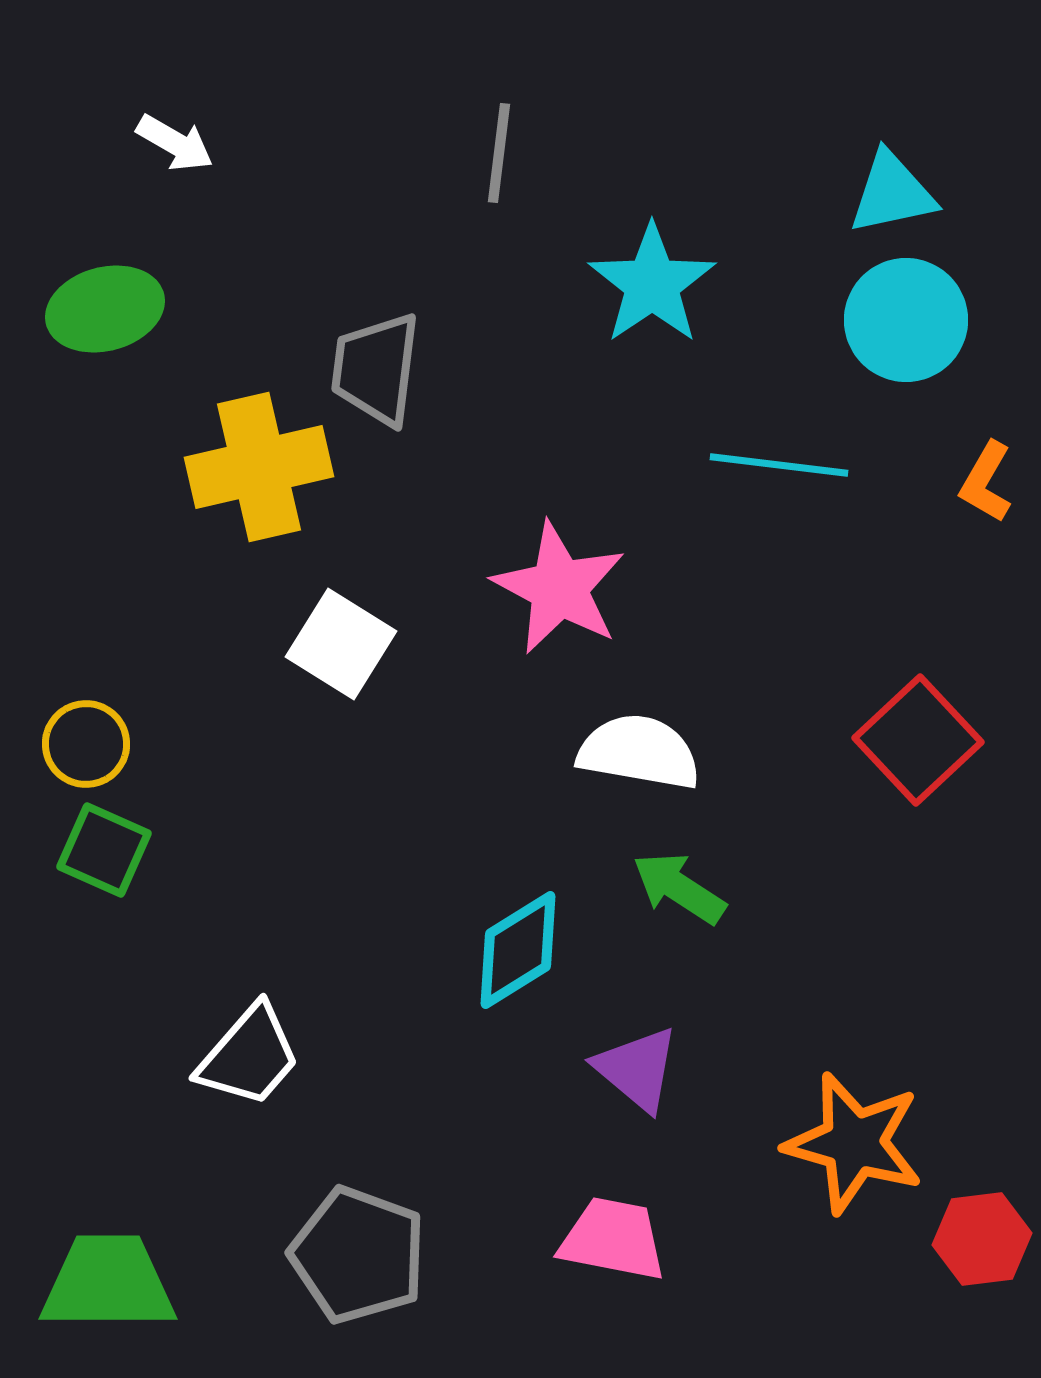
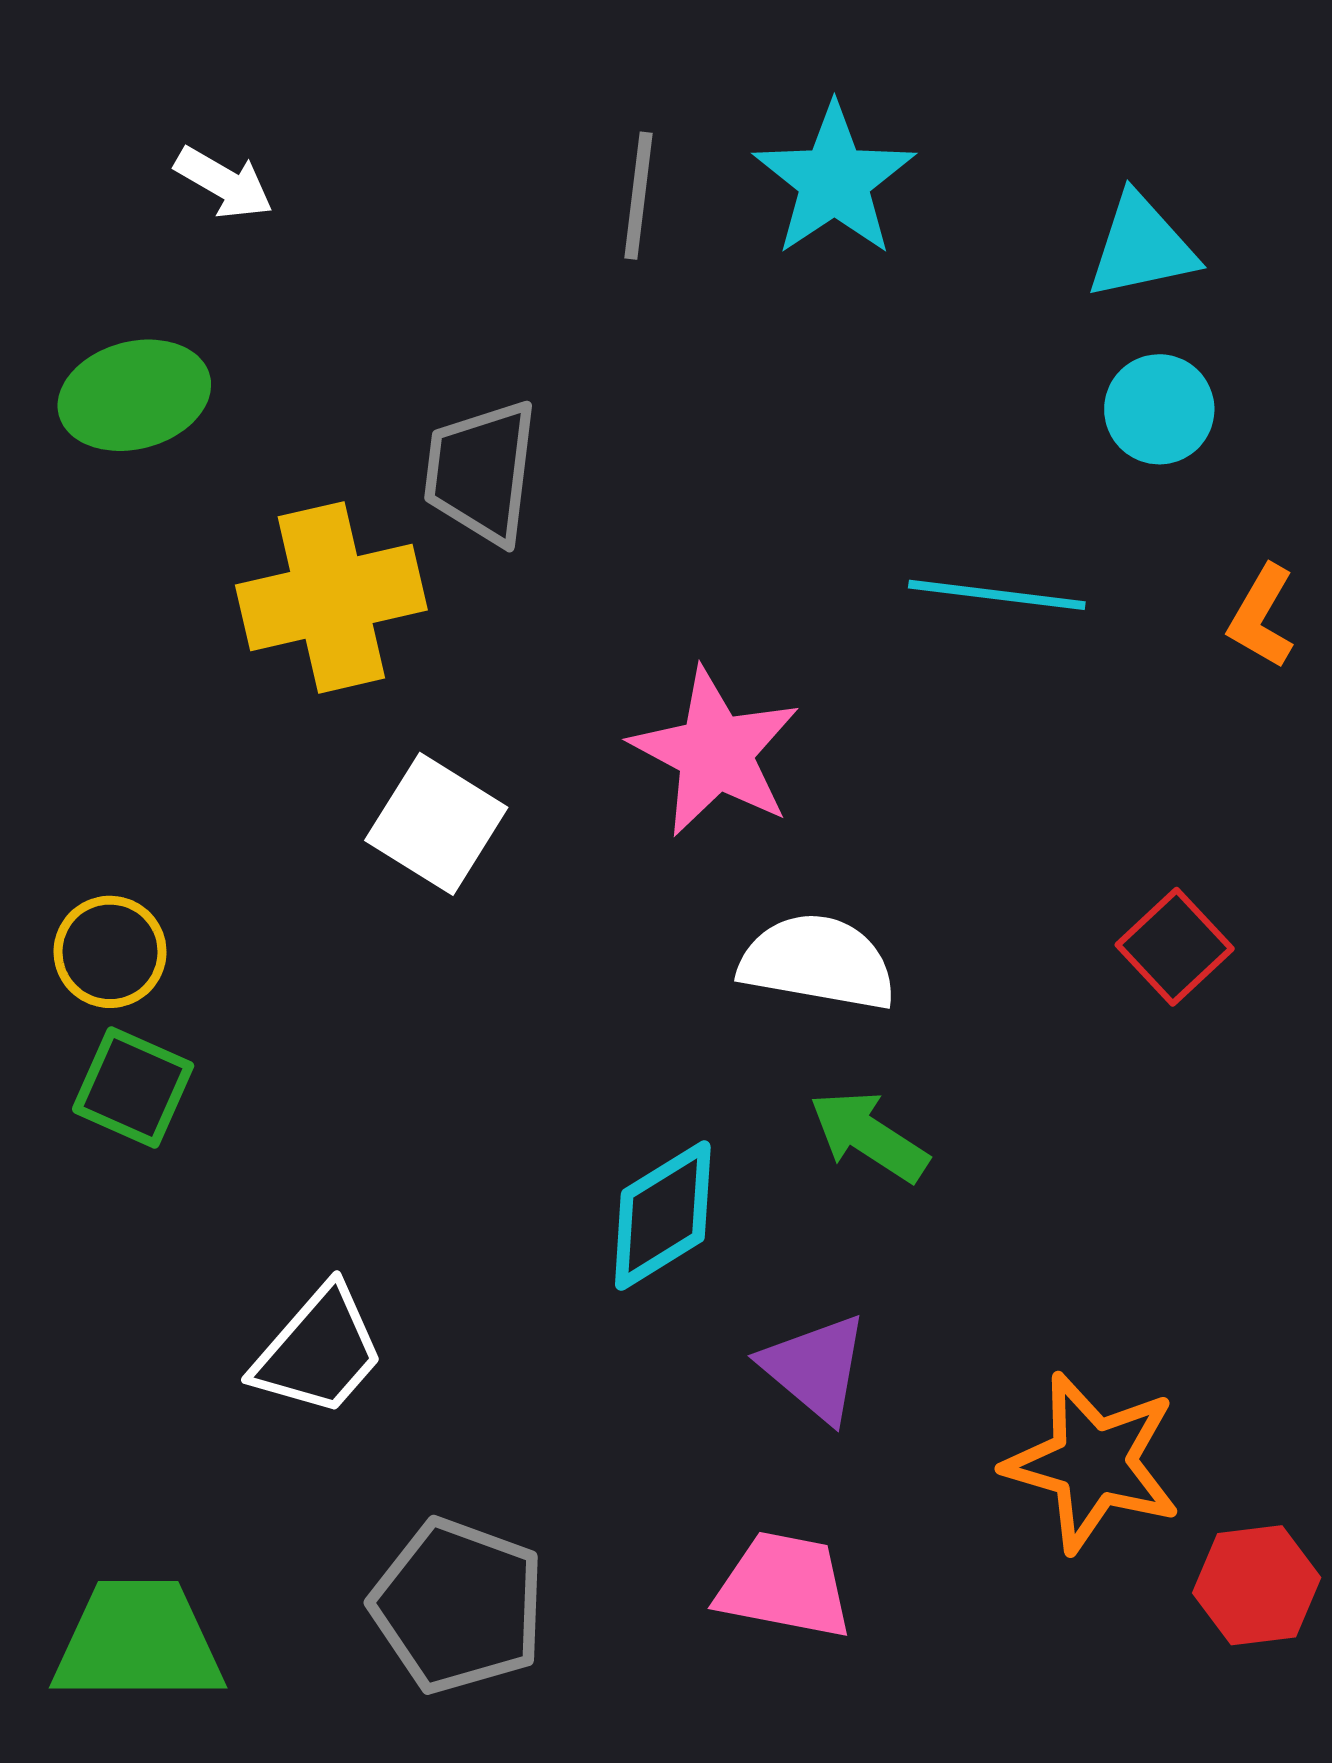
cyan star: (652, 284) -> (834, 180), moved
cyan circle: (906, 320) -> (1159, 409), size x0.7
red square: (918, 740) -> (1175, 947), size x0.7

